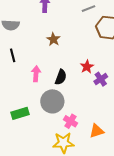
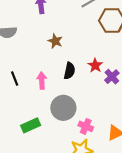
black line: (13, 55) -> (15, 78), moved
black semicircle: (61, 77) -> (69, 71), moved

